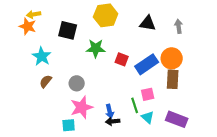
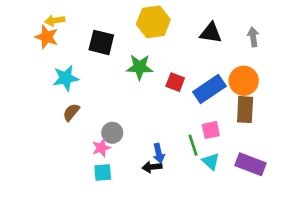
cyan star: (42, 56) -> (66, 78), turned 30
gray circle: (77, 83) -> (112, 133), moved
pink star: (82, 107) -> (101, 148), moved, size x0.6
black arrow: (113, 121) -> (152, 167), moved

